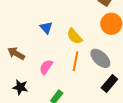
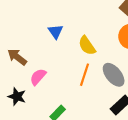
pink semicircle: (46, 67) -> (38, 77), moved

